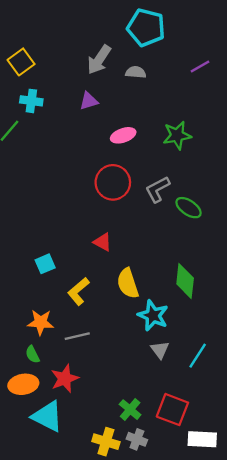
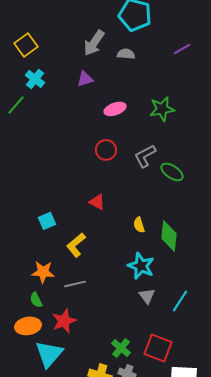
cyan cross: (31, 101) -> (35, 79), turned 30
red circle: (113, 182) -> (106, 150), size x0.7
yellow semicircle: (128, 283) -> (139, 225), moved, size x0.6
cyan triangle: (47, 416) -> (49, 354), turned 44

